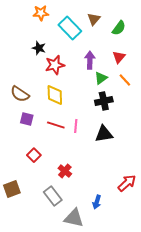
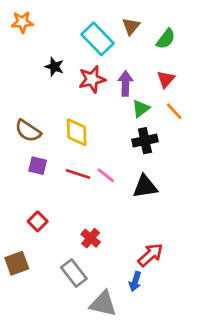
orange star: (41, 13) -> (22, 22), moved
red star: (55, 65) -> (92, 79), moved
pink line: (76, 126) -> (106, 175), turned -56
red square: (34, 155) -> (38, 221), moved
red arrow: (127, 183) -> (151, 255), moved

